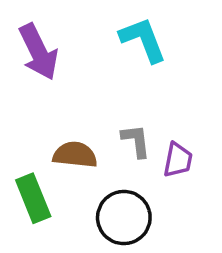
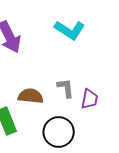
cyan L-shape: (143, 40) -> (70, 30), turned 144

